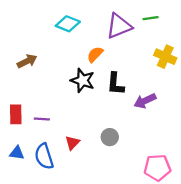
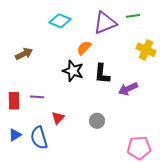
purple line: (42, 119) -> (37, 97), moved
red triangle: (72, 143) -> (58, 118), moved
blue triangle: (17, 153) -> (15, 135), turned -40

